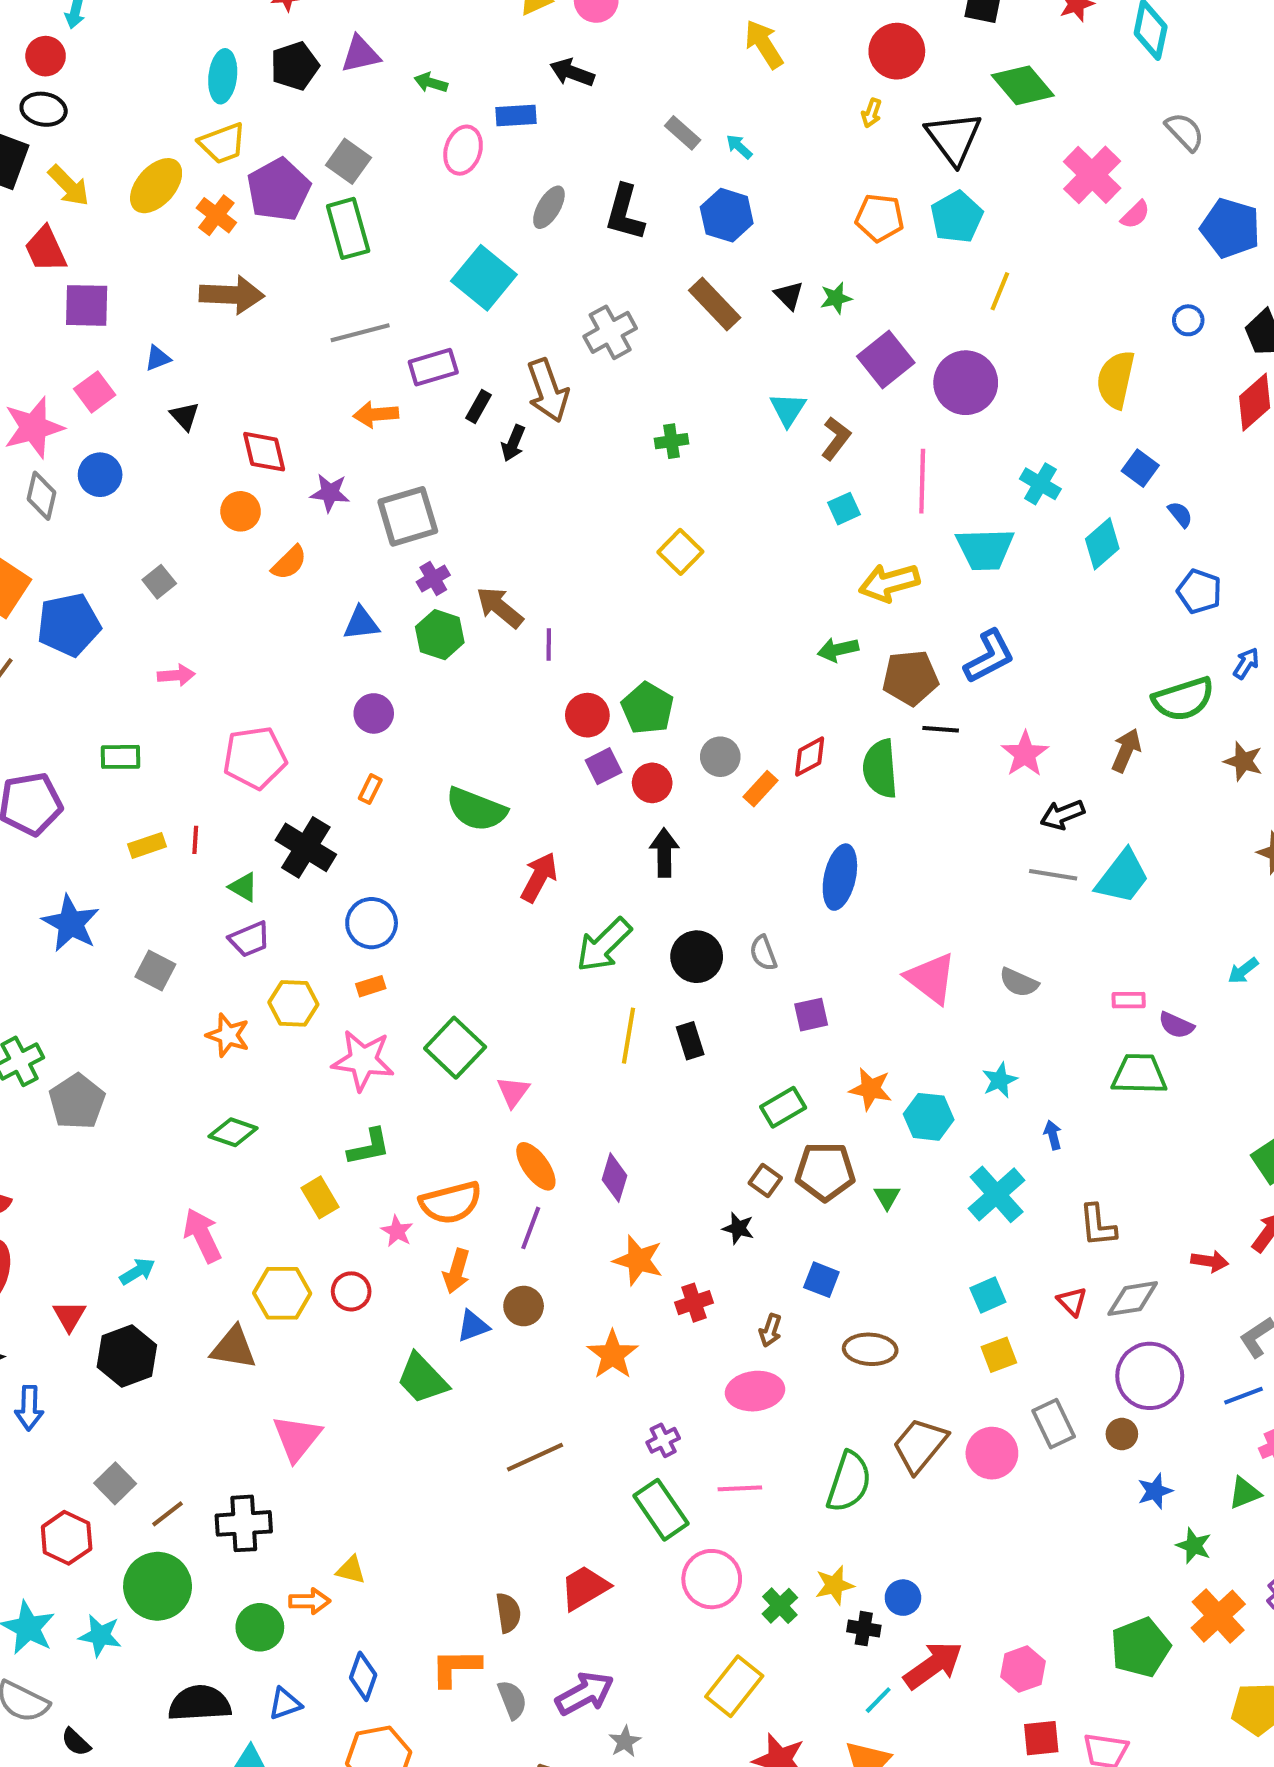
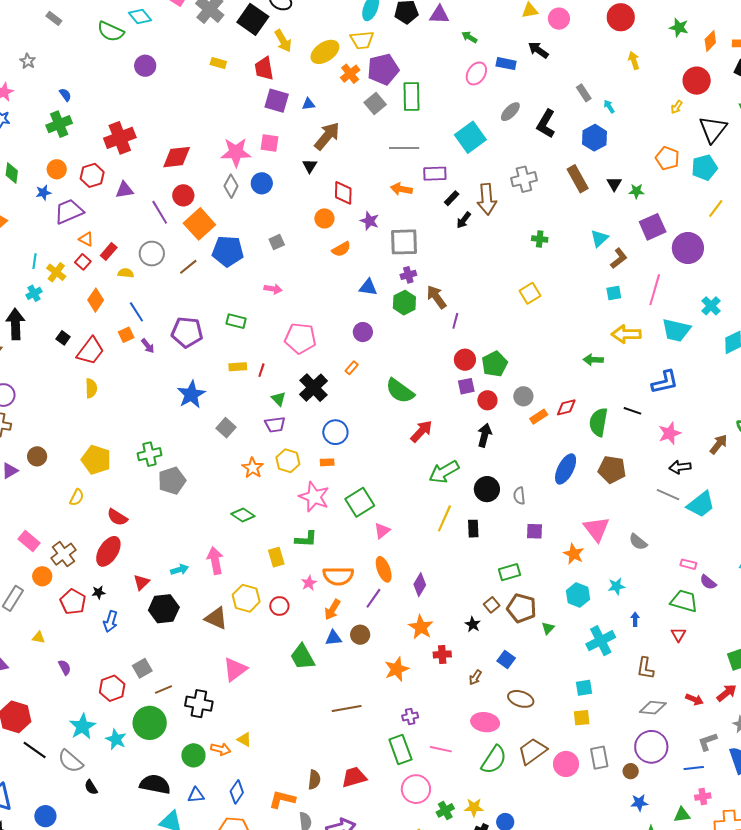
yellow arrow: (764, 44) -> (634, 61), size x0.7
gray square: (348, 161) -> (375, 103), moved
brown arrow: (232, 295) -> (327, 136), moved, turned -68
blue triangle: (158, 358) -> (308, 104), moved
pink square: (95, 392) -> (270, 143), turned 30
brown pentagon: (910, 678) -> (612, 470), moved
orange star: (871, 1089) -> (574, 554), moved
red triangle: (1072, 1302) -> (678, 635), moved
pink ellipse: (755, 1391) -> (485, 722), moved

